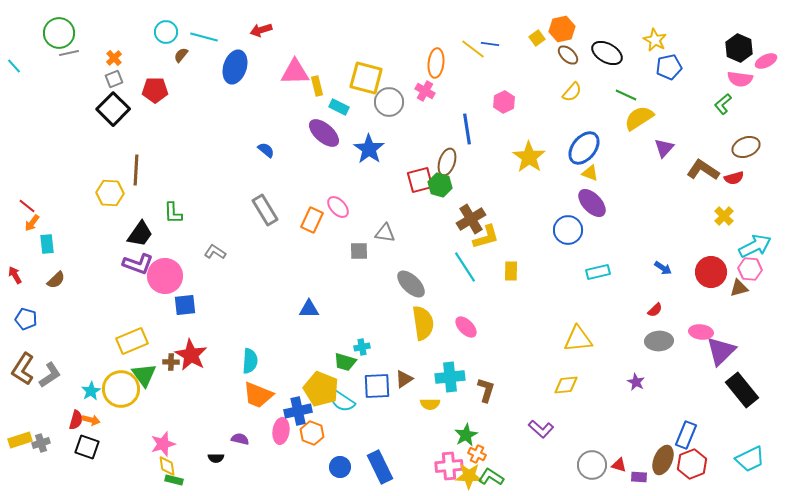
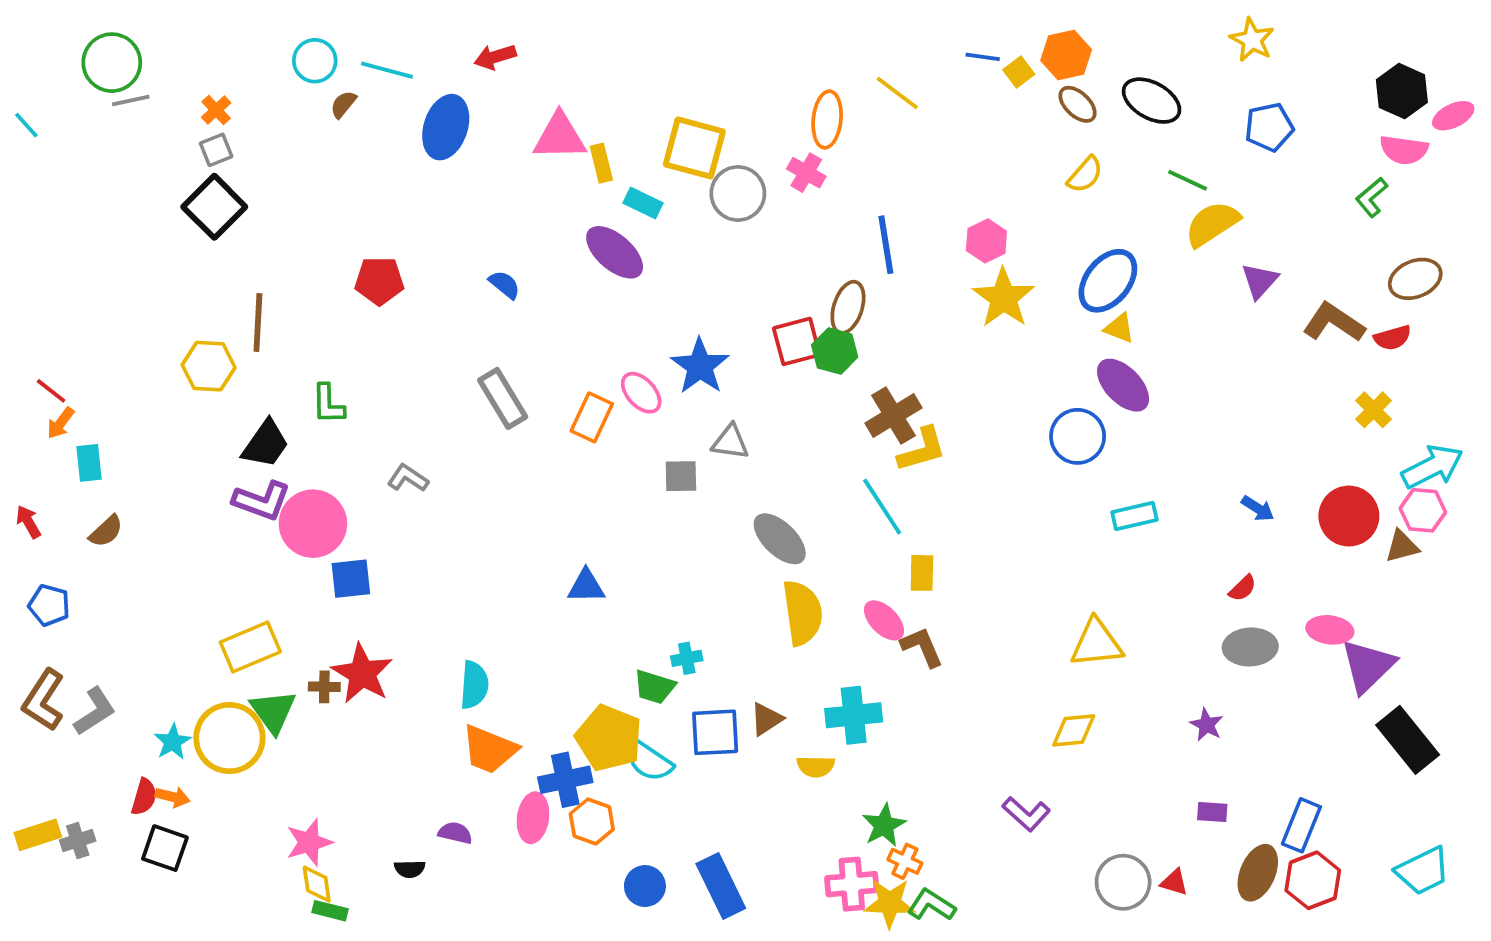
yellow star: (655, 40) -> (1252, 40), moved
blue line: (490, 44) -> (983, 57), moved
red pentagon: (155, 90) -> (379, 281), moved
pink hexagon: (504, 102) -> (986, 241), moved
blue star: (369, 149) -> (700, 366), moved
yellow rectangle: (511, 271) -> (922, 573), moved
brown L-shape: (486, 390) -> (922, 647), moved, turned -40
purple rectangle: (639, 477) -> (1212, 812), moved

